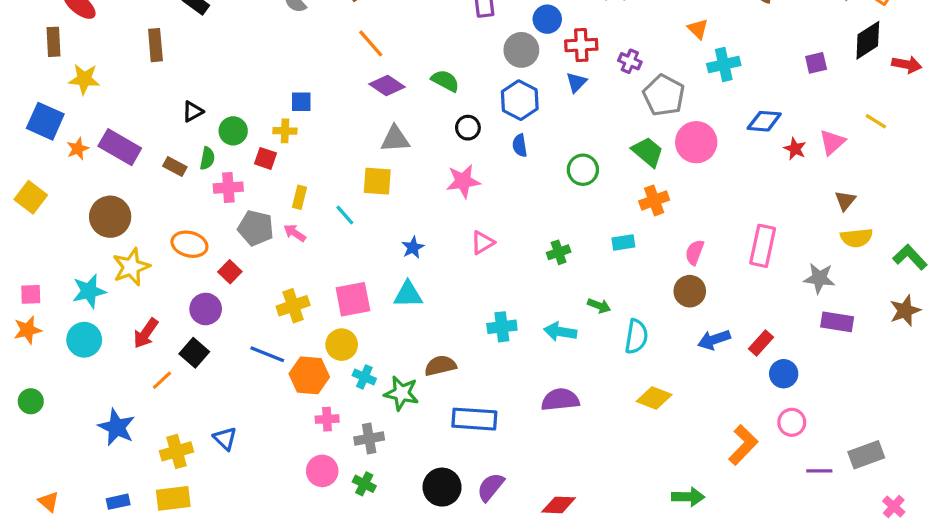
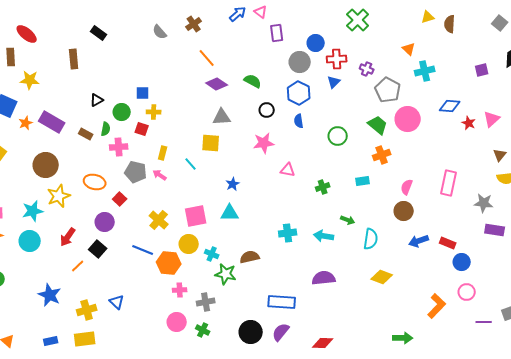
blue square: (301, 102) -> (143, 93), moved
pink triangle: (482, 243) -> (288, 170), moved, turned 42
yellow cross: (293, 306) -> (159, 220), turned -30
red rectangle: (761, 343) -> (448, 243), turned 70
cyan cross: (364, 377) -> (212, 254), moved
blue rectangle: (474, 419) -> (282, 302), moved

